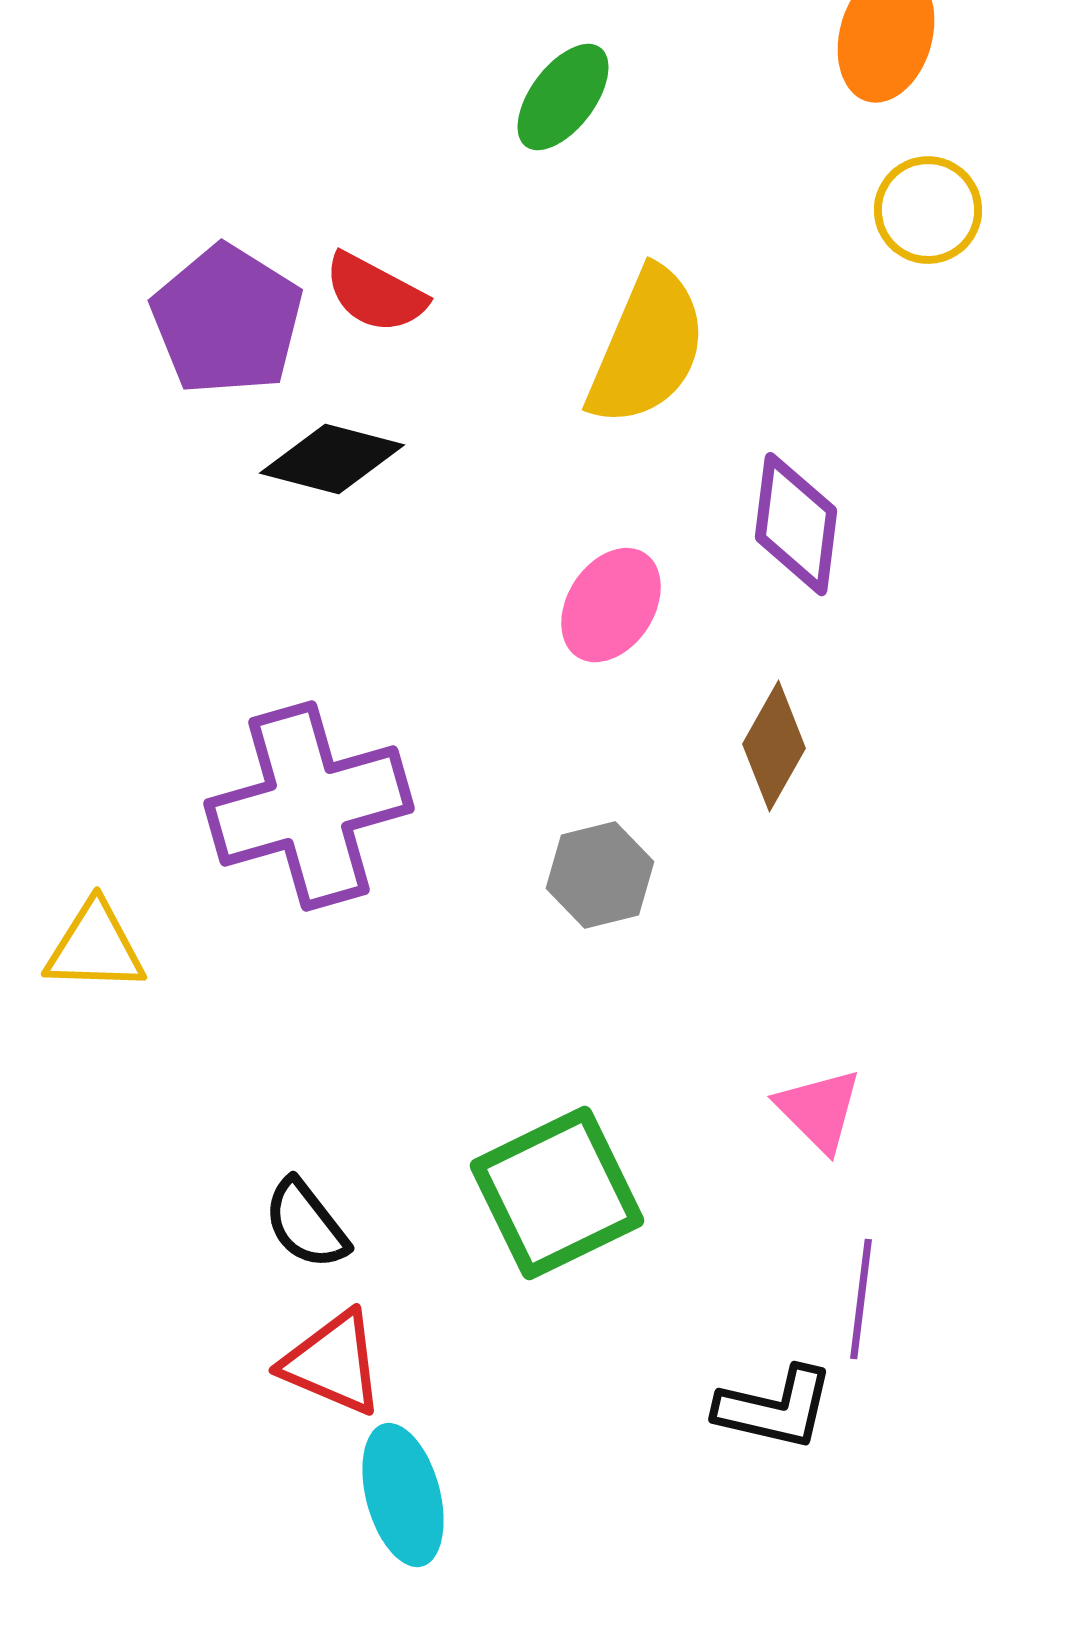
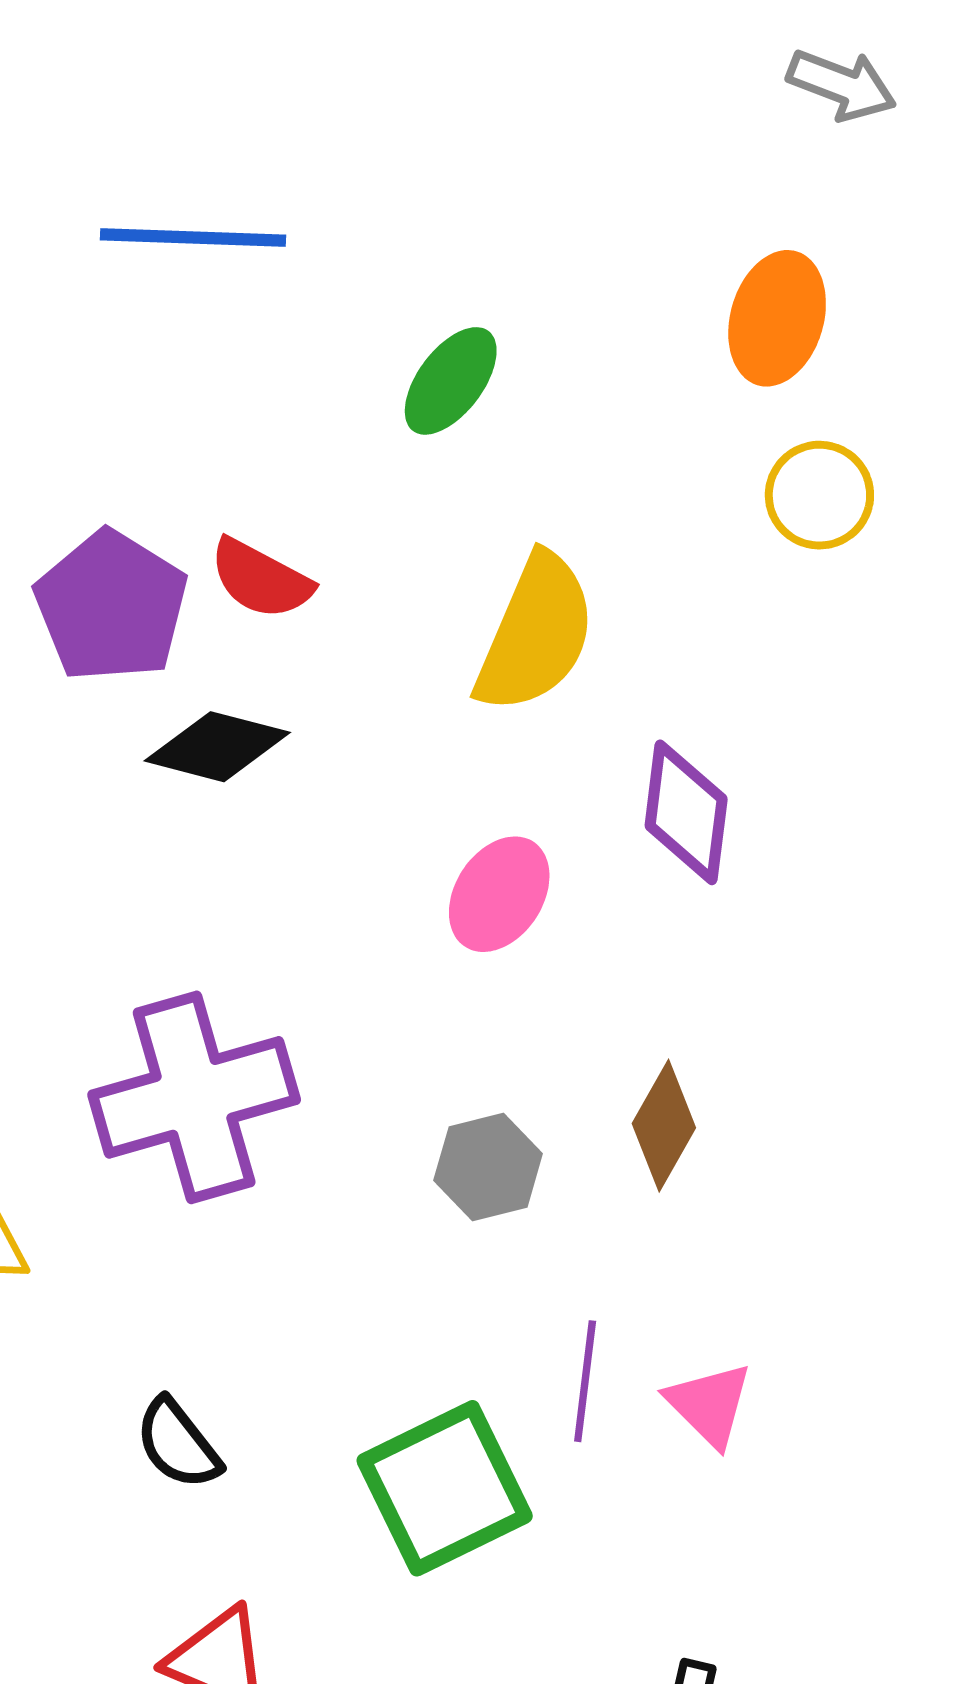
brown diamond: (774, 746) -> (664, 1126), moved
black semicircle: (306, 1224) -> (178, 1444), moved
purple line: (861, 1299) -> (585, 1381), moved

